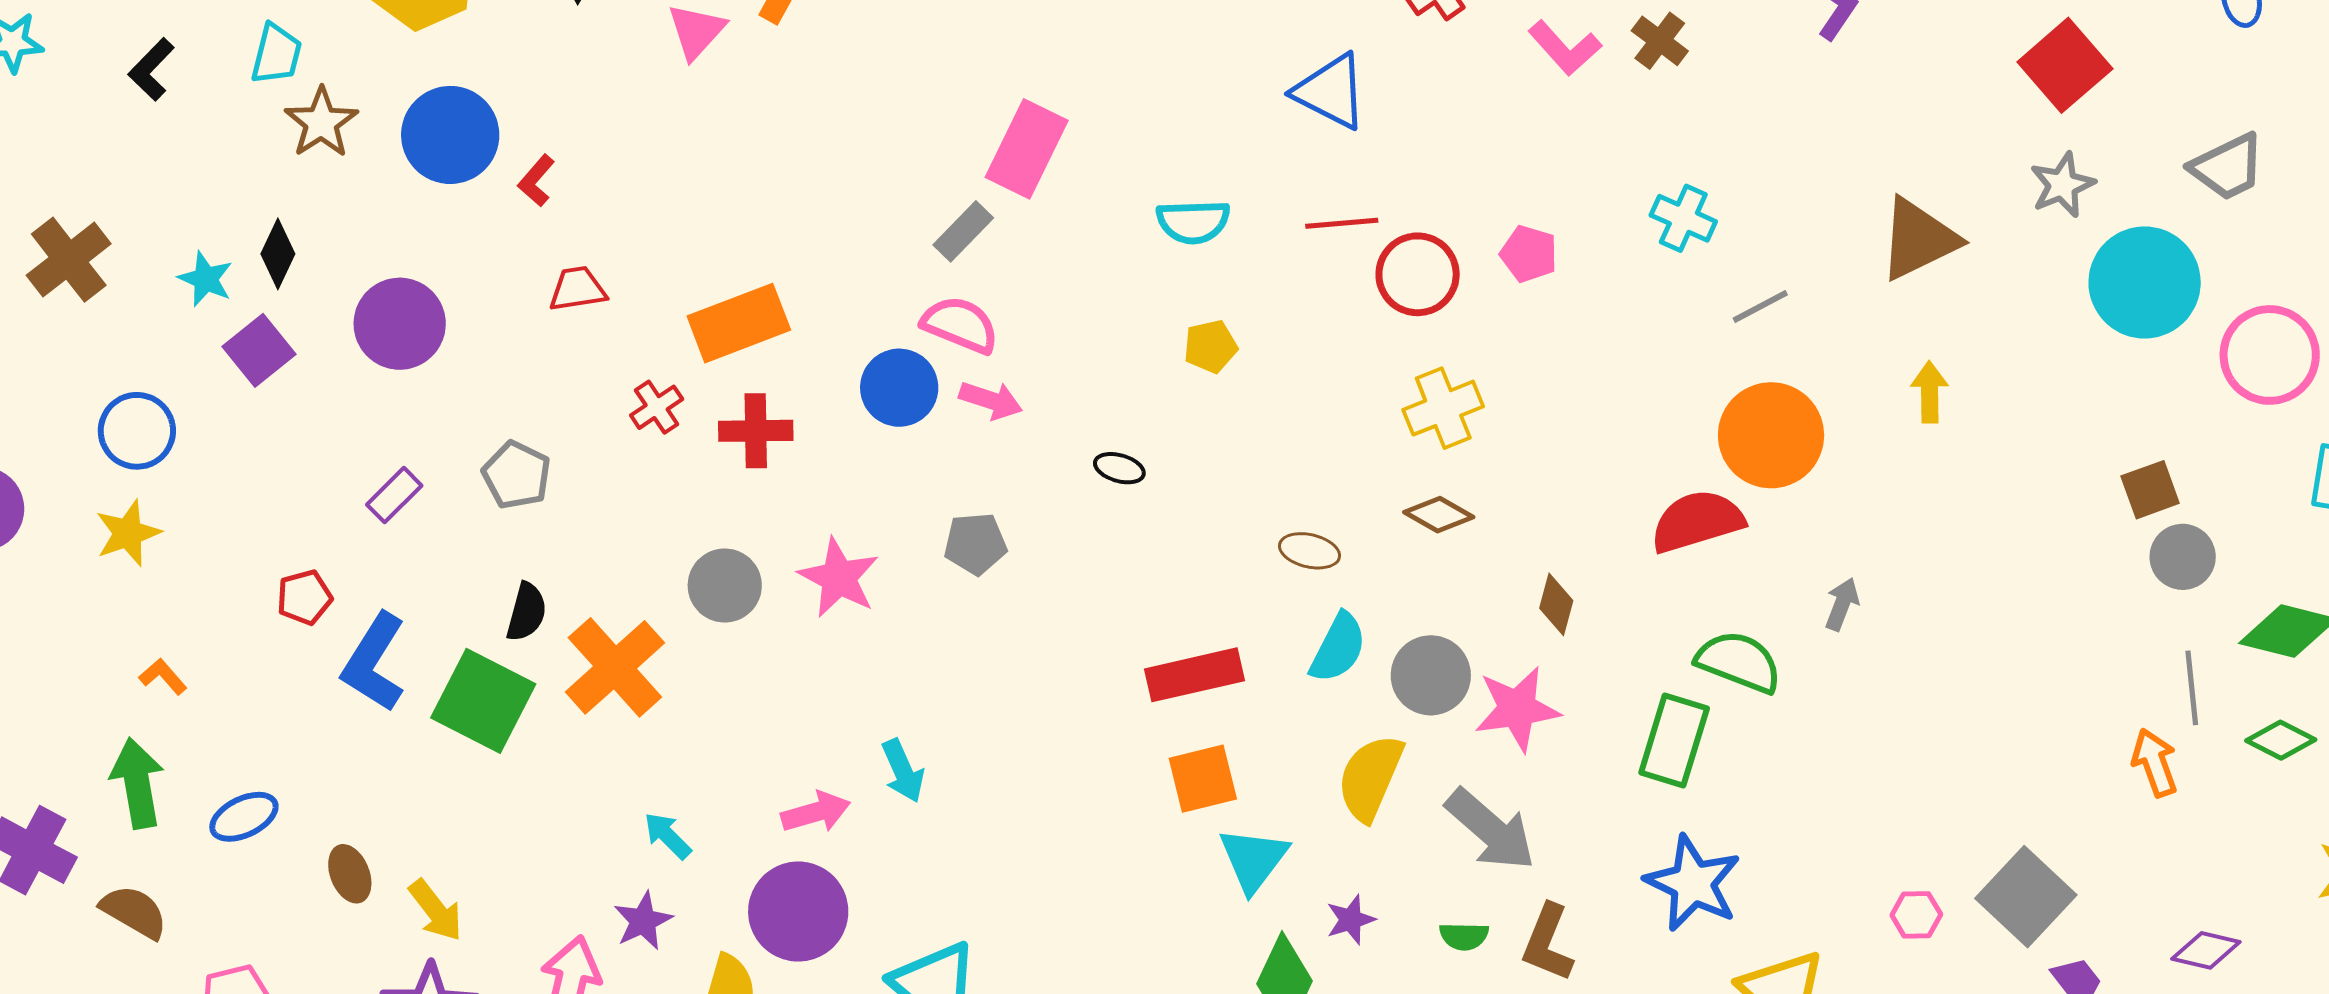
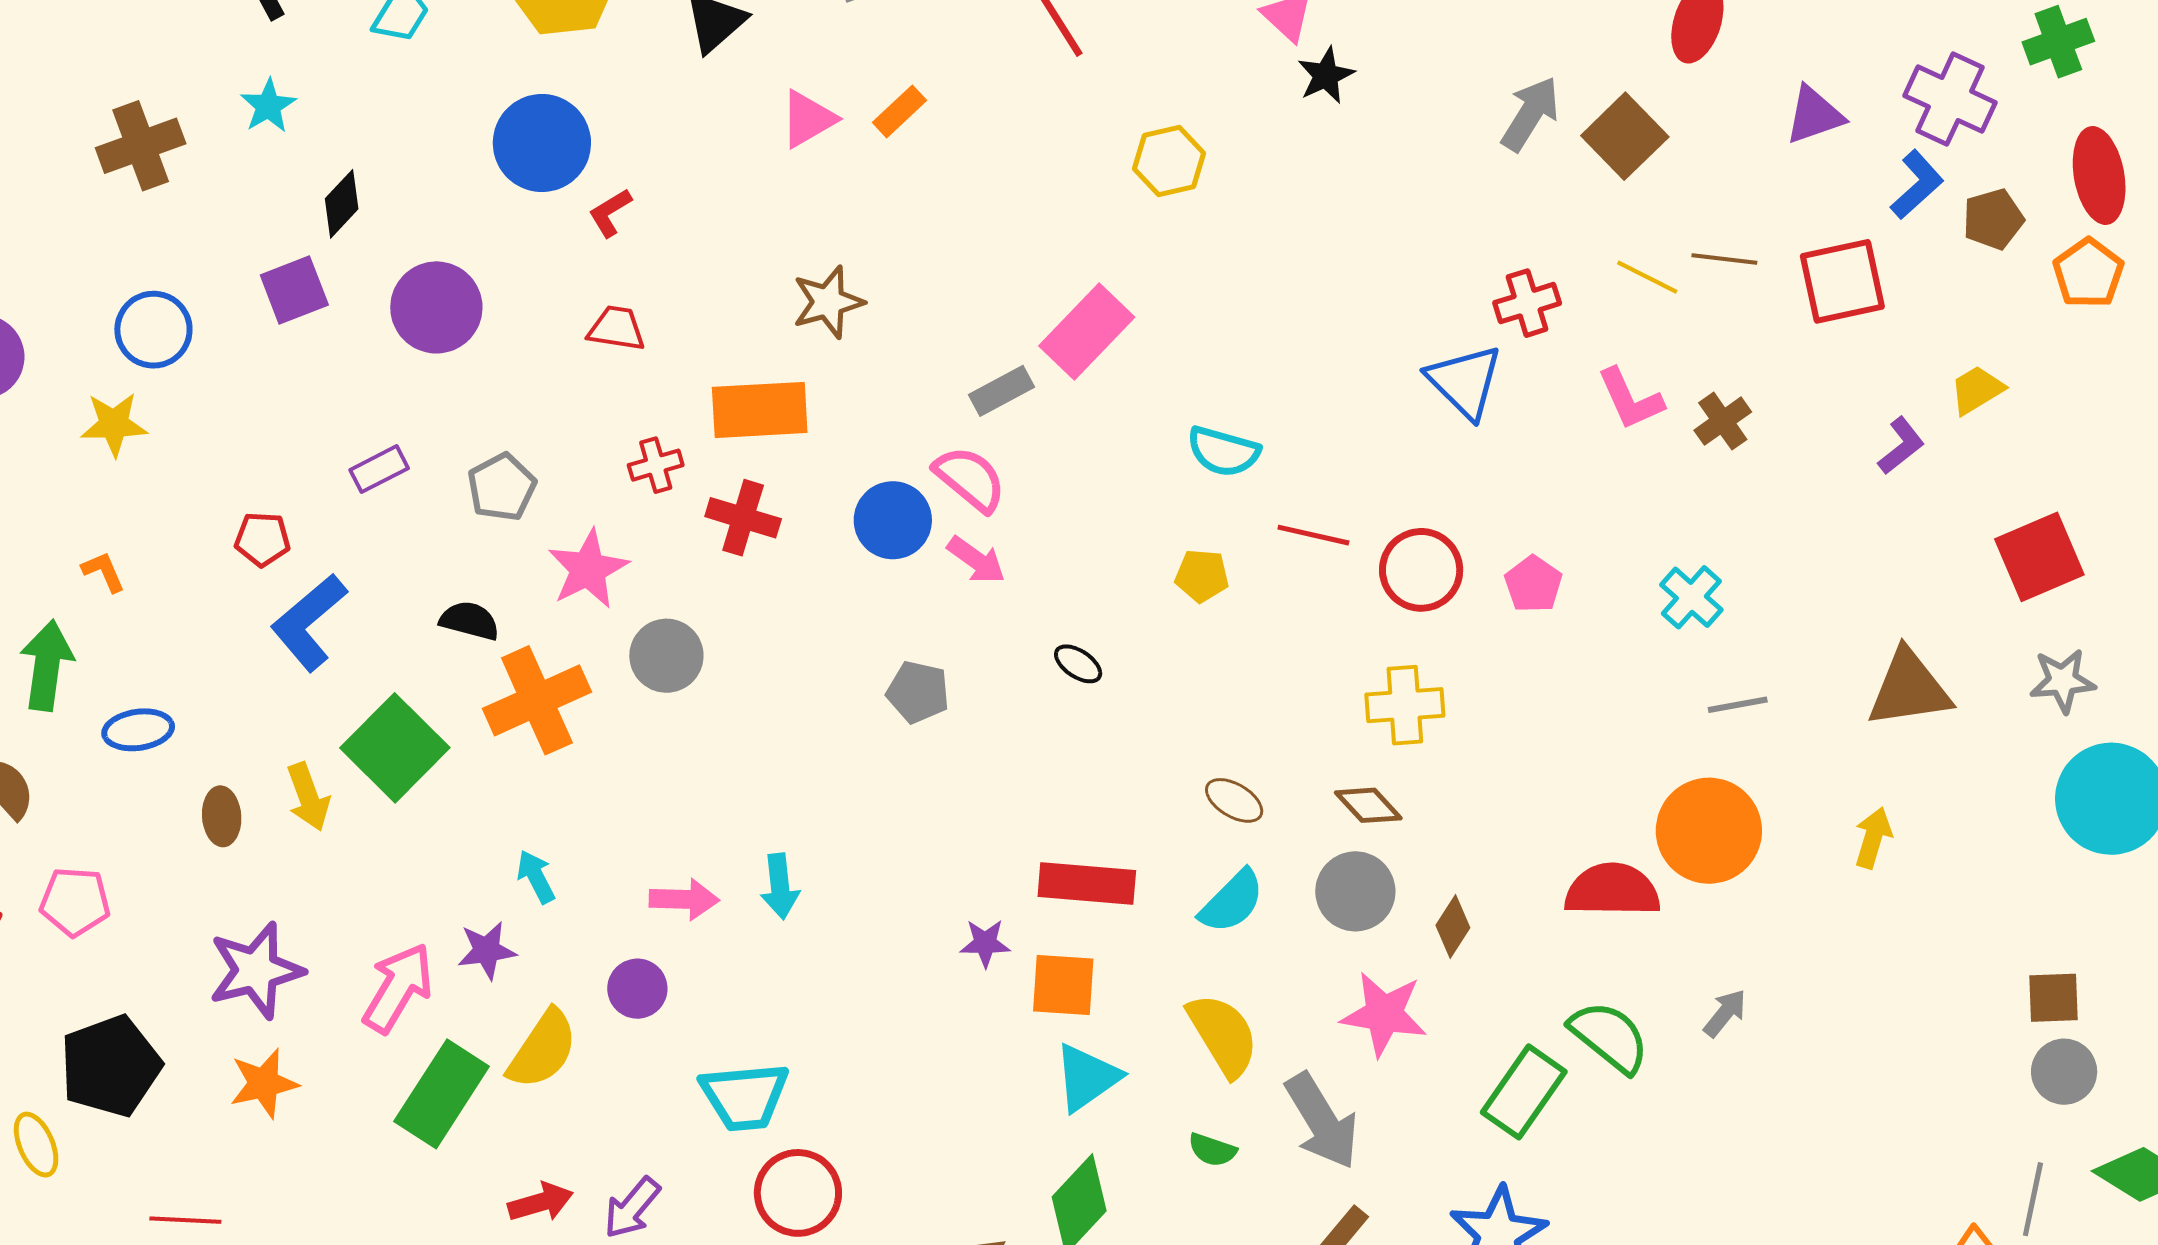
red square: (2065, 65) -> (2039, 557), moved
blue triangle: (1331, 92) -> (1465, 382), moved
brown star: (321, 123) -> (828, 302), moved
red line: (1342, 223) -> (1313, 535), moved
cyan star: (206, 279) -> (268, 106), moved
pink star: (839, 578) -> (588, 569), moved
black semicircle: (526, 612) -> (470, 621), turned -108
gray circle: (1431, 675) -> (1355, 891), moved
green square: (483, 701) -> (395, 748), moved
yellow semicircle: (1370, 778) -> (1223, 1035), turned 108
yellow arrow: (436, 910) -> (308, 797), moved
purple circle: (798, 912) -> (637, 989), size x0.6
purple star: (1351, 920) -> (985, 943), moved
green semicircle: (1464, 936) -> (1212, 1150), moved

